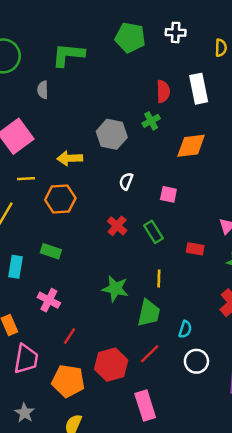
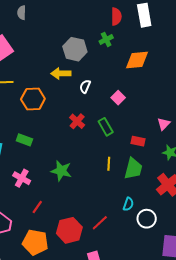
yellow arrow: (70, 158) -> (61, 73), moved
pink square: (168, 194) -> (118, 98), turned 32
green star: (115, 289) -> (61, 171), moved
green trapezoid: (149, 313) -> (133, 169), moved
white circle: (196, 361) -> (147, 219), moved

